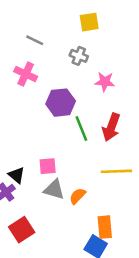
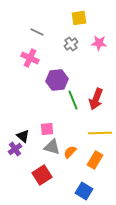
gray cross: (79, 56) -> (71, 44), turned 32
pink star: (105, 82) -> (99, 43), moved
orange rectangle: (105, 227) -> (95, 160), moved, turned 36
red square: (22, 230) -> (42, 175), moved

